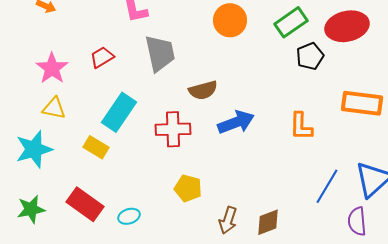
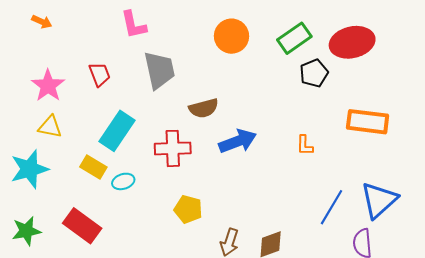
red trapezoid: (102, 57) -> (100, 74), turned 100
orange L-shape: (301, 126) -> (305, 145), size x0.7
cyan ellipse: (129, 216) -> (123, 181), moved

